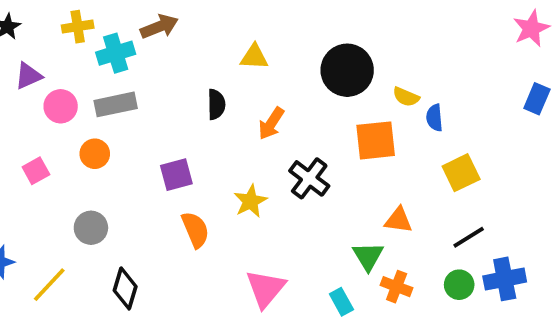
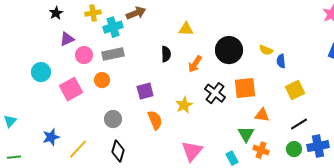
black circle: (347, 70) -> (229, 50), moved
orange square: (376, 140) -> (245, 88), moved
pink square: (36, 171) -> (71, 89), size x1.6
gray circle: (91, 228) -> (113, 119), moved

